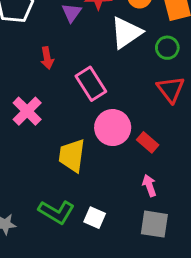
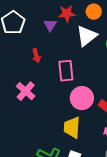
pink rectangle: (91, 84) -> (66, 71), turned 30
yellow trapezoid: (72, 156) -> (72, 127), moved

